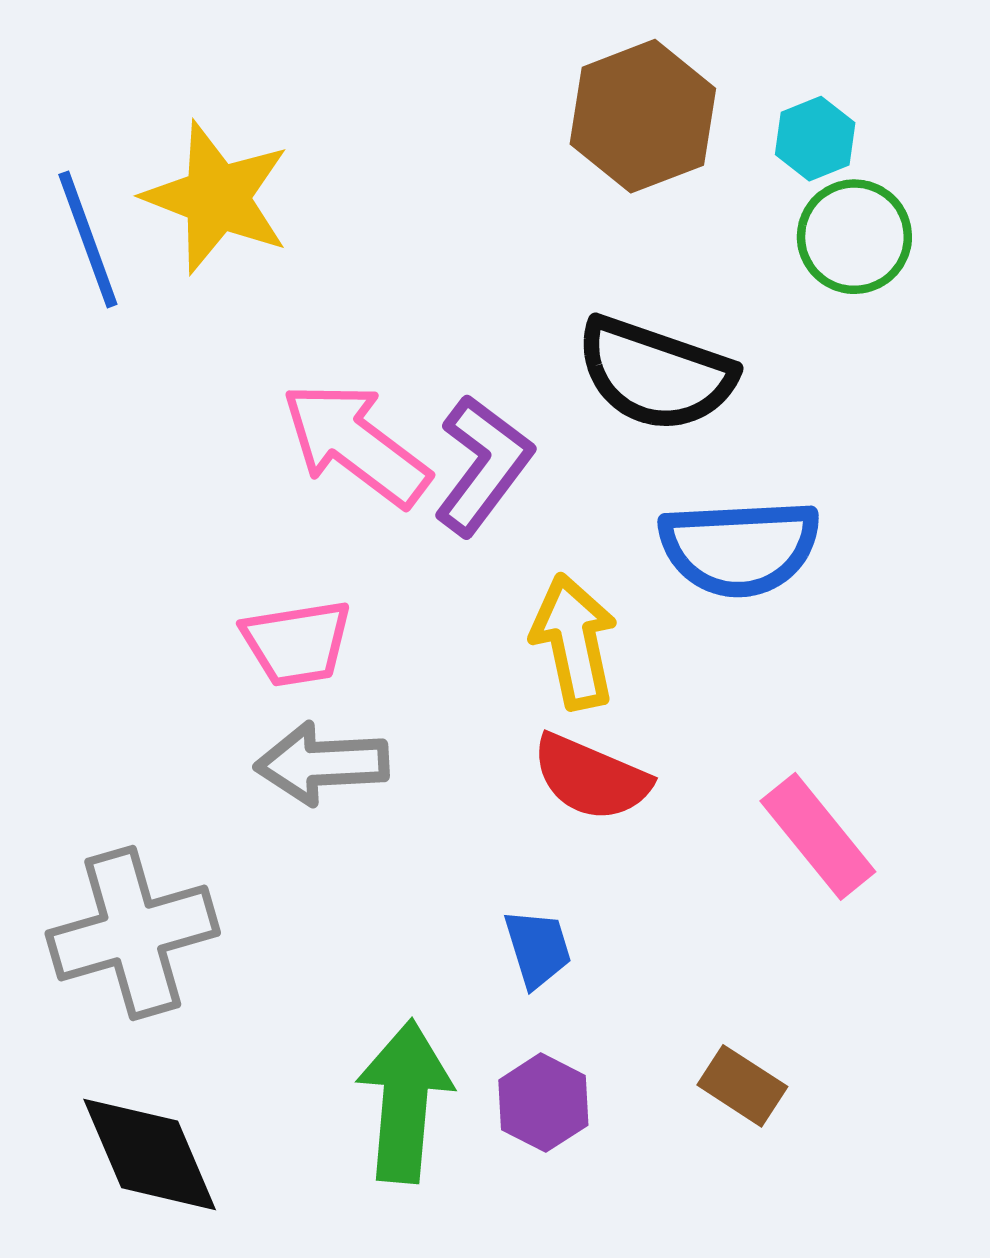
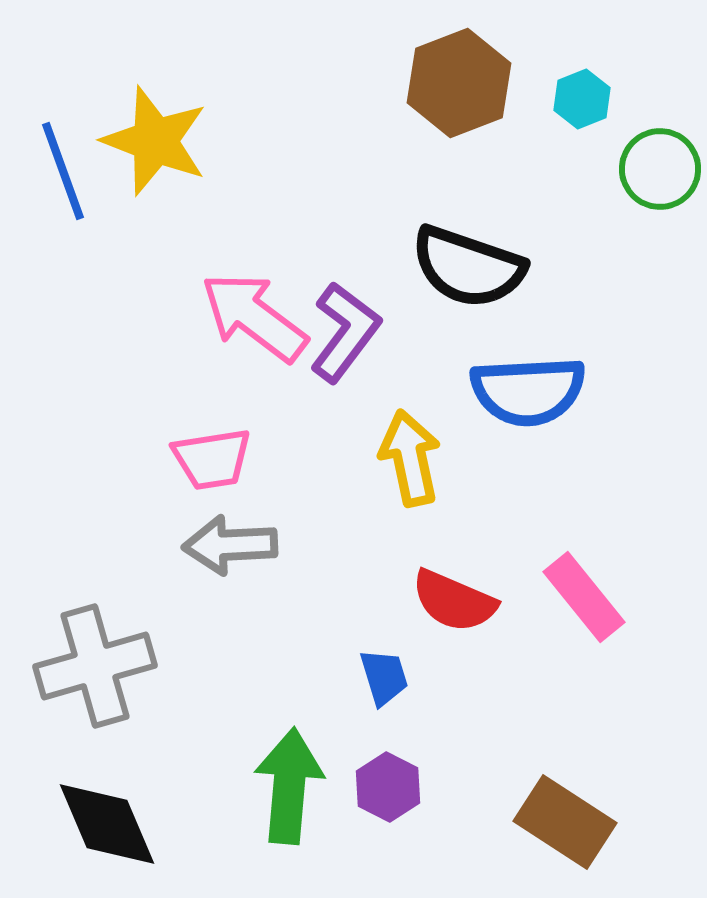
green circle: (854, 237) -> (660, 169), moved
red semicircle: (591, 778) -> (454, 601), moved
brown rectangle: (742, 1086) -> (565, 822), moved, size x1.6

